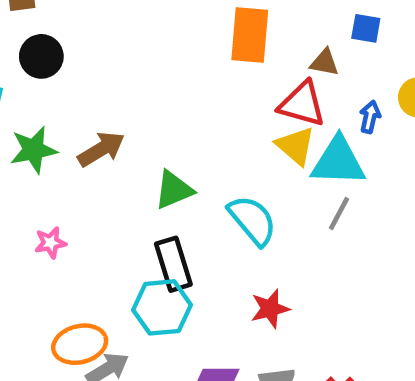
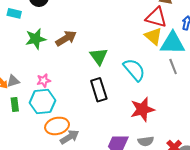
green triangle: (174, 190) -> (99, 56), turned -42
gray line: (339, 213) -> (173, 66), turned -49
cyan hexagon: (162, 307) -> (42, 102), moved
red star: (270, 309) -> (142, 109), size x1.4

